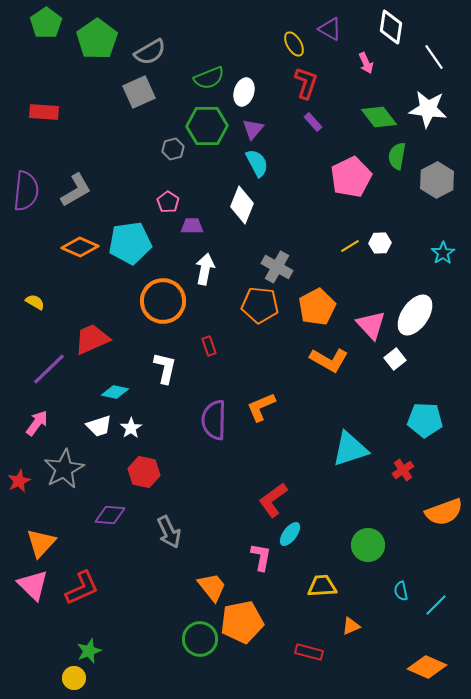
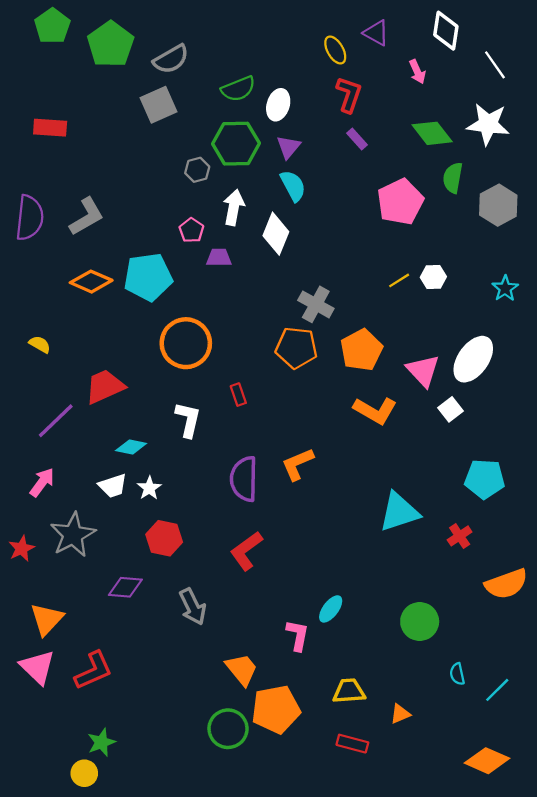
white arrow: (205, 269) -> (234, 207), moved
red L-shape: (273, 500) -> (246, 551), moved
yellow trapezoid: (322, 586) -> (349, 691), moved

